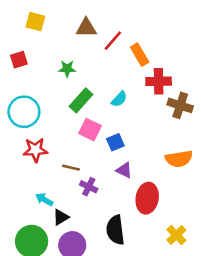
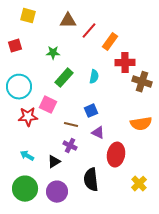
orange rectangle: (140, 55) -> (110, 42), turned 66
cyan semicircle: (119, 99) -> (94, 77), turned -32
pink square: (90, 130) -> (48, 105), moved
brown line: (71, 168) -> (71, 125), moved
cyan arrow: (44, 199) -> (27, 156), moved
black triangle: (61, 217) -> (54, 162), moved

